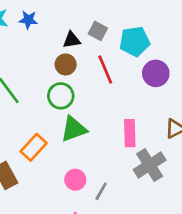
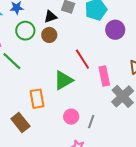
red line: (105, 69) -> (82, 59), moved
green circle: (61, 96) -> (25, 31), moved
orange rectangle: (34, 147) -> (37, 99), turned -42

